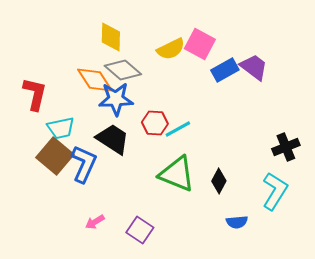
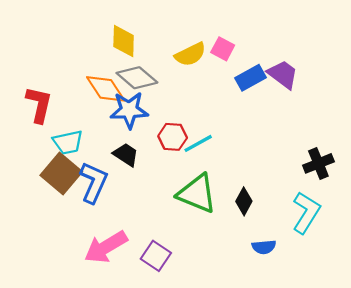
pink square: (200, 44) -> (223, 49), size x0.7
black trapezoid: (113, 139) -> (126, 155), size x0.7
pink arrow: (95, 222) -> (106, 247), size x2.0

